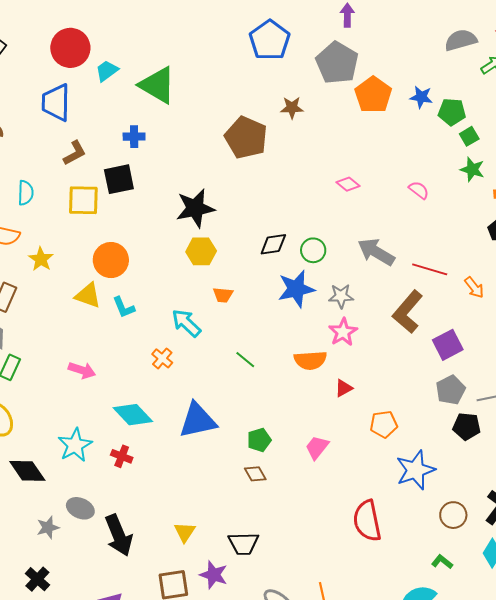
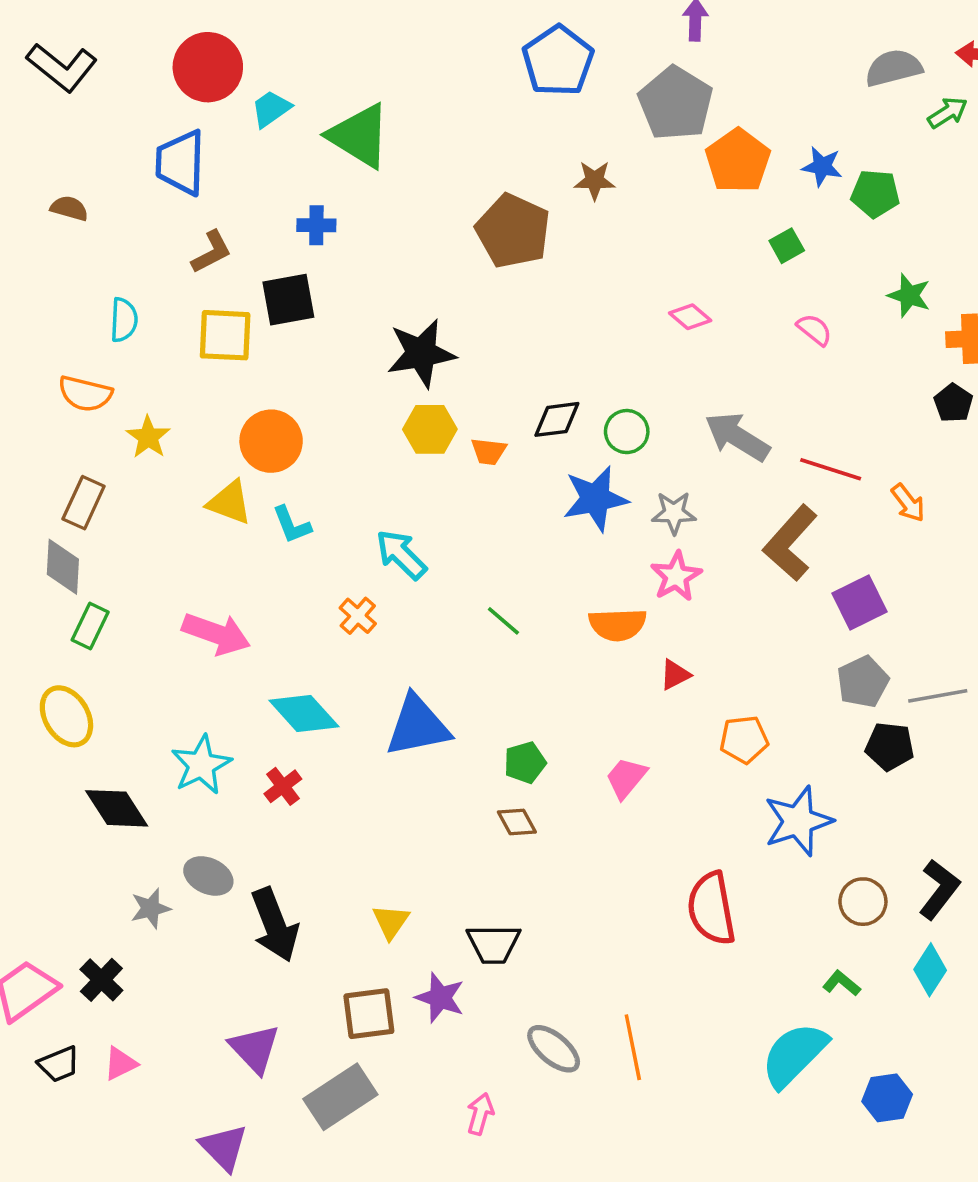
green square: (469, 136) -> (787, 246), moved
orange trapezoid: (223, 295) -> (489, 451), moved
pink arrow: (82, 370) -> (216, 634), size x1.4
red cross: (122, 456) -> (283, 786), turned 30
black cross: (37, 579) -> (101, 980), moved

